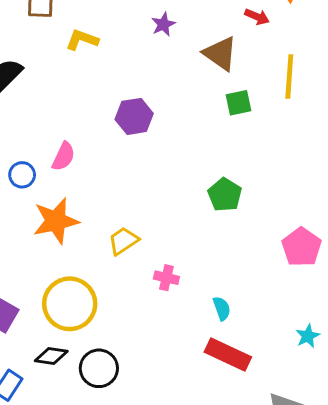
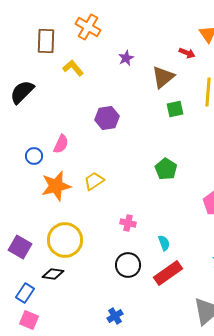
yellow L-shape: (82, 40) -> (73, 68), turned 30
brown triangle: (220, 54) -> (163, 77), turned 45
yellow trapezoid: (123, 241) -> (94, 181), moved
red rectangle: (228, 354) -> (168, 273), turned -60
black circle: (99, 368) -> (128, 265), moved

